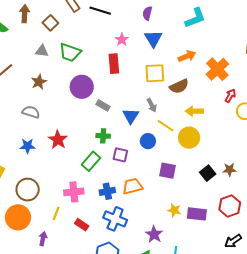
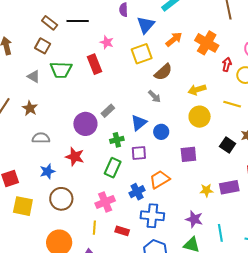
brown square: (50, 23) -> (43, 46), moved
blue triangle: (153, 39) -> (146, 25), moved, turned 30
gray triangle: (42, 51) -> (34, 76), turned 40
red rectangle: (114, 64) -> (95, 64), moved
yellow square: (155, 73) -> (142, 54), moved
brown star: (39, 82) -> (30, 108), moved
brown semicircle: (179, 86) -> (163, 72), moved
purple circle: (82, 87) -> (85, 124), moved
gray rectangle: (103, 105) -> (108, 111), turned -56
blue triangle: (131, 116) -> (139, 123), moved, turned 36
yellow line: (166, 126) -> (232, 104), moved
brown circle: (28, 190) -> (61, 199), moved

